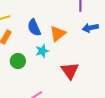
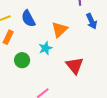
blue semicircle: (34, 28) -> (28, 19), moved
blue arrow: (90, 28) -> (92, 21), turned -98

